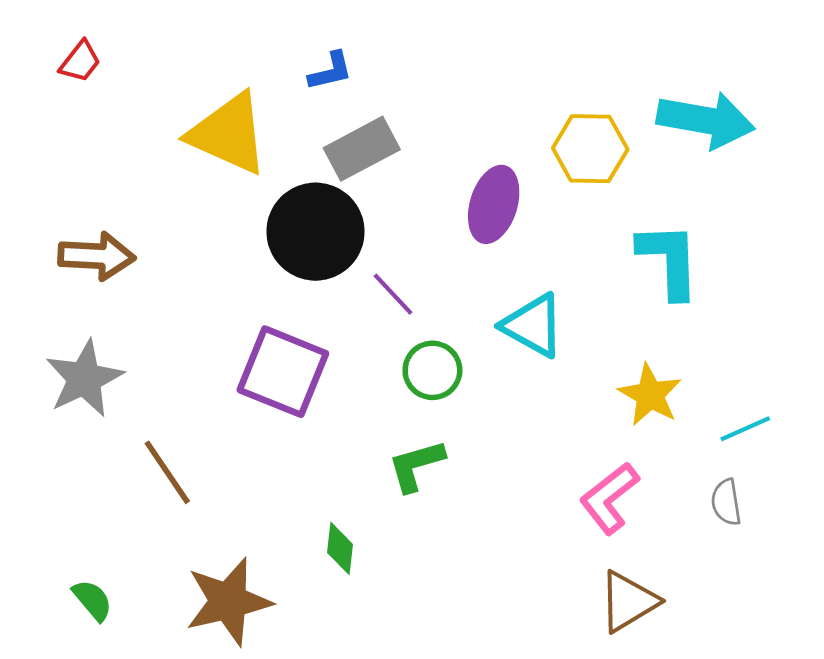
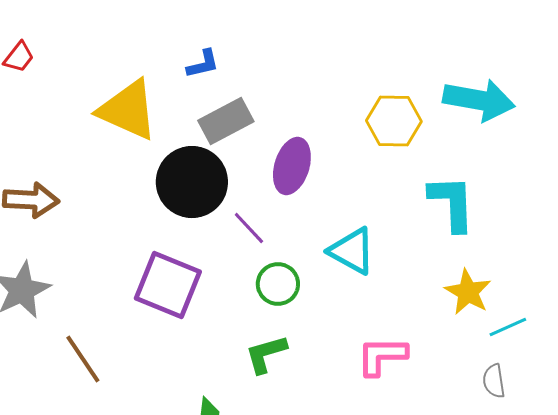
purple ellipse: (494, 204) -> (292, 166), moved
yellow star: (650, 395) -> (468, 292), moved
pink L-shape: (609, 498) -> (382, 356), moved, turned 38

